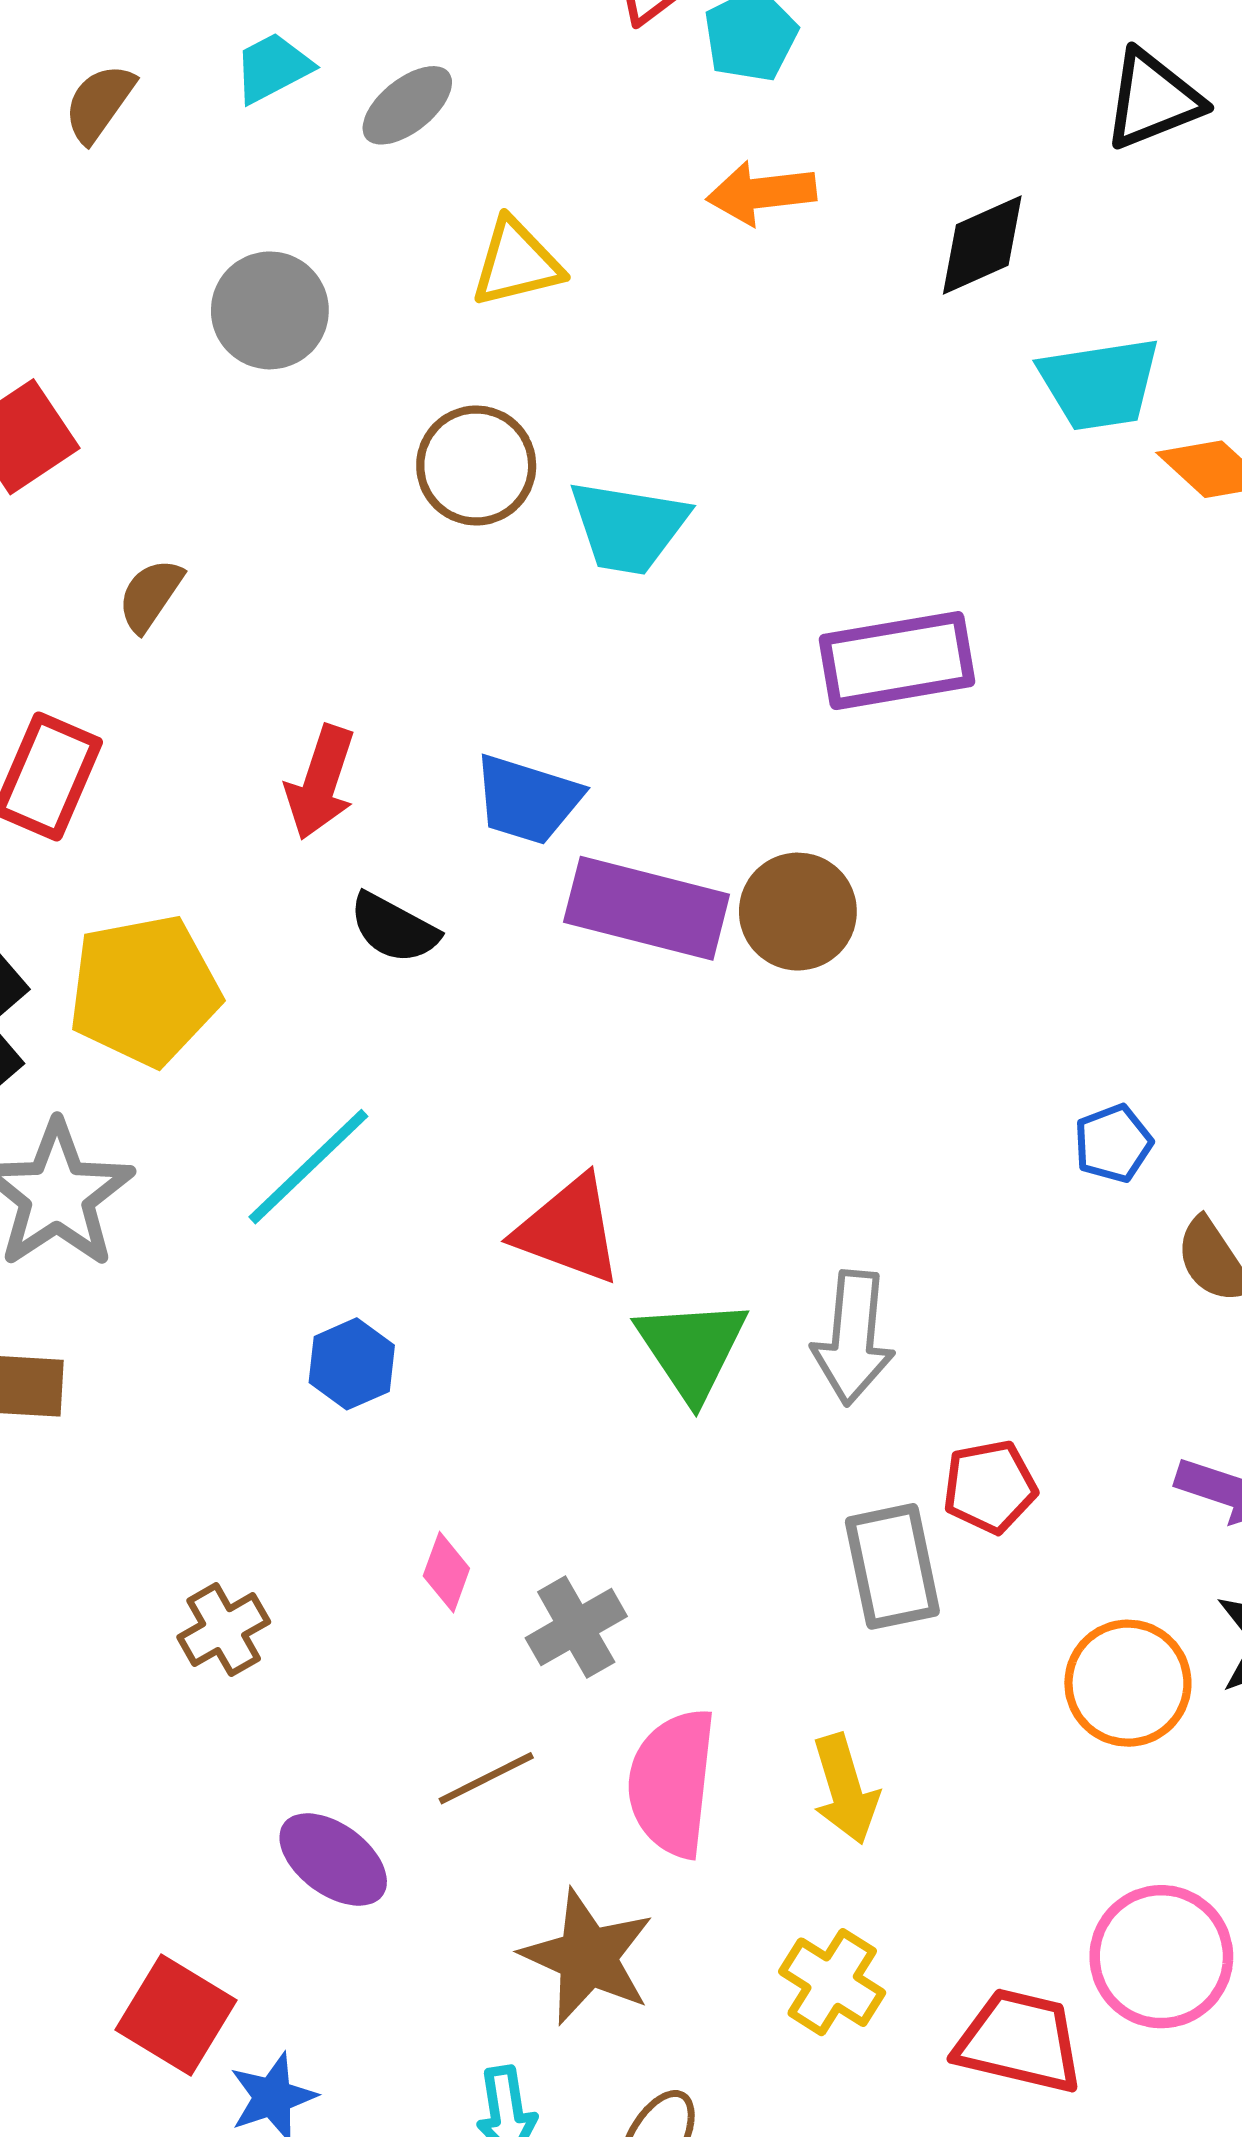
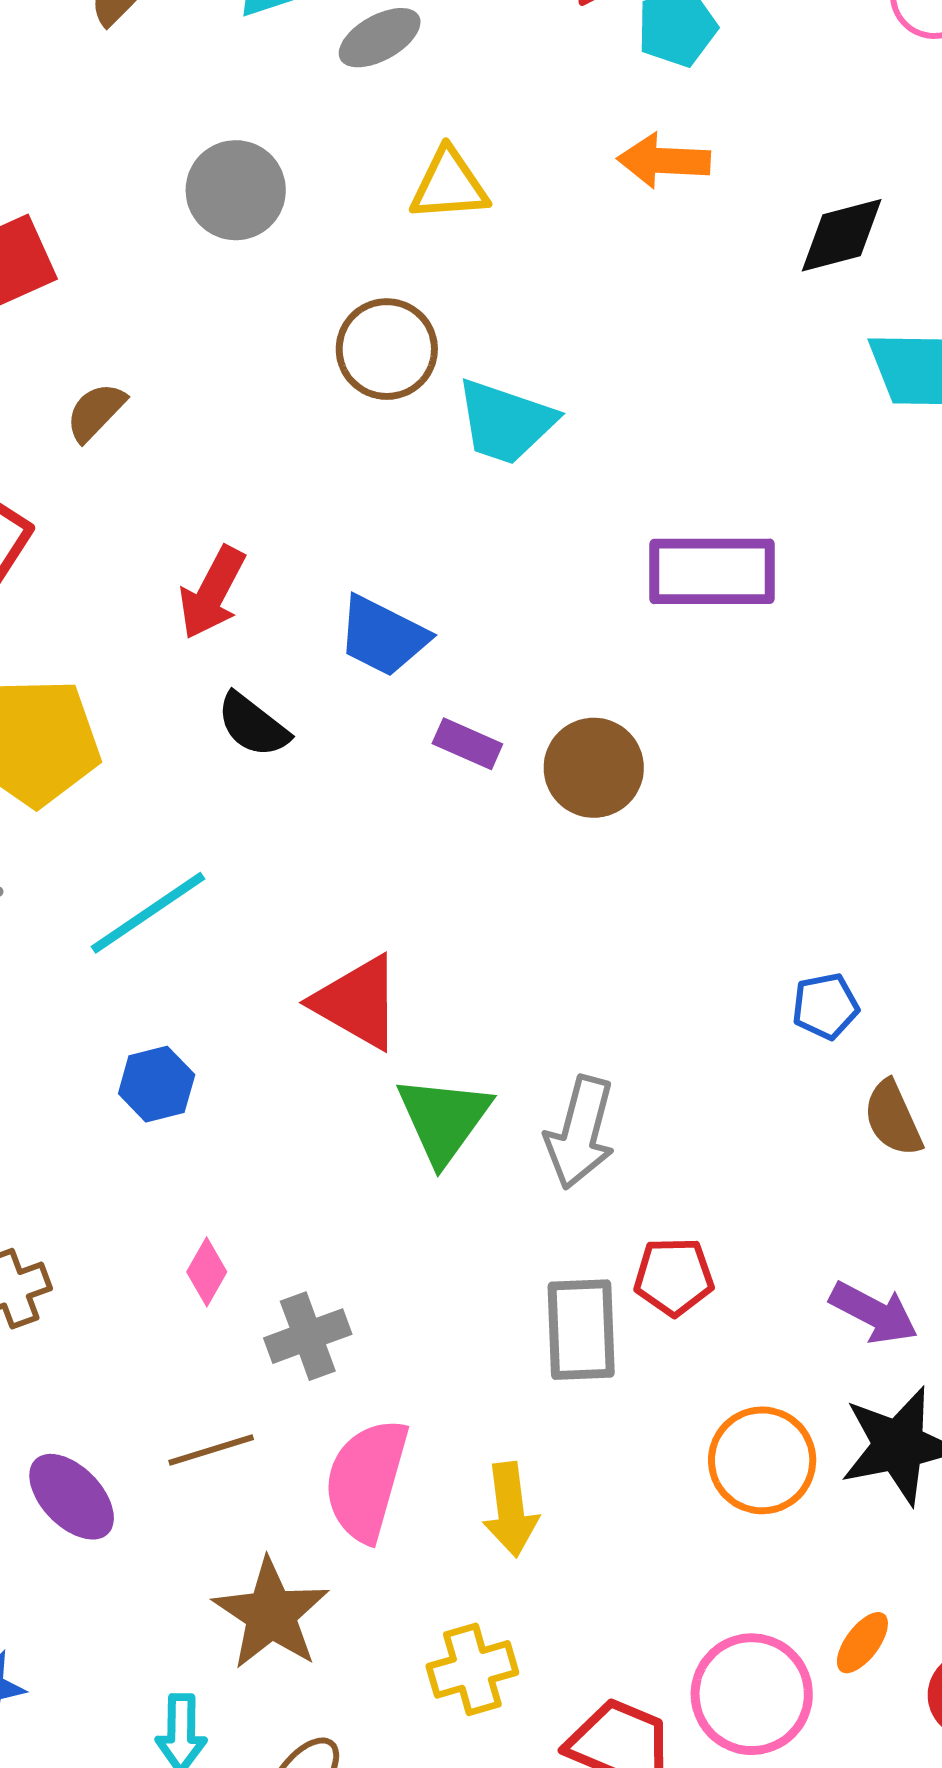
purple rectangle: (647, 908) -> (467, 744), size x0.5
yellow cross: (832, 1982) -> (472, 1669), turned 32

